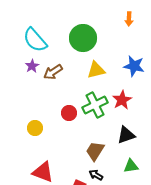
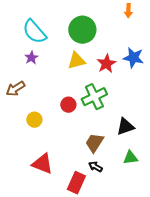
yellow triangle: (96, 70) -> (76, 61), moved
brown arrow: (53, 72) -> (15, 89), moved
red star: (122, 100) -> (106, 64), moved

